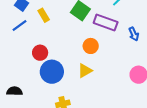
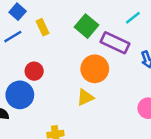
orange circle: (91, 46) -> (95, 69), size x1.5
blue circle: (52, 72) -> (20, 95), moved

